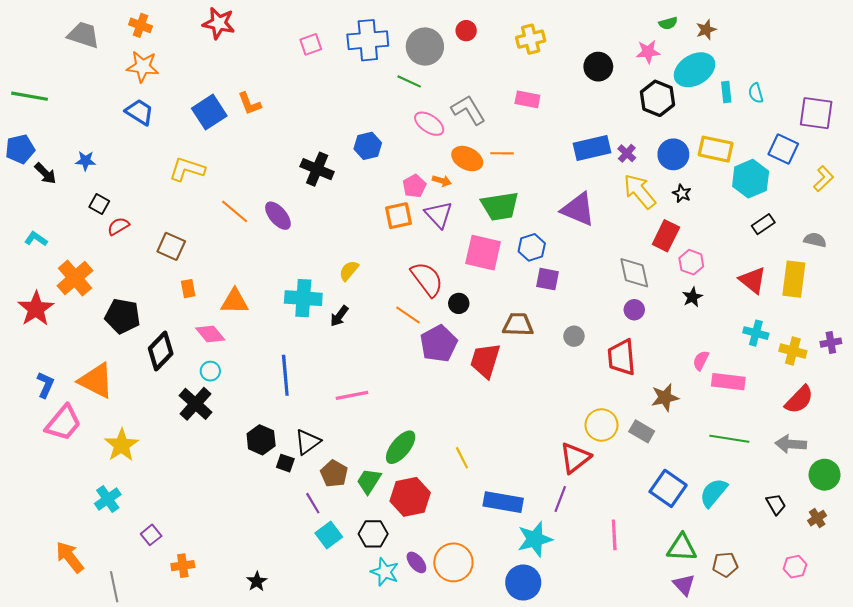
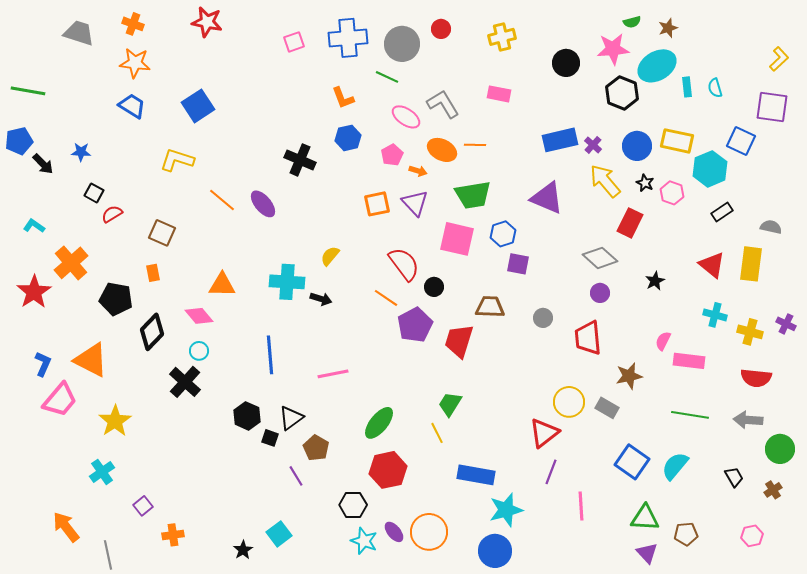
pink star: (648, 52) -> (613, 49), size x1.4
orange L-shape: (249, 104) -> (343, 98), moved
yellow L-shape: (823, 179) -> (779, 59), moved
pink pentagon: (414, 186) -> (392, 155), moved
pink hexagon: (691, 262) -> (672, 193), moved
gray diamond: (634, 273) -> (600, 258), turned -36
orange rectangle: (188, 289) -> (153, 273), moved
black arrow: (339, 316) -> (321, 299), turned -110
purple cross: (831, 343) -> (786, 324), turned 36
red semicircle: (799, 400) -> (756, 378), turned 52
green trapezoid: (369, 481) -> (450, 404), moved
purple line: (560, 499) -> (551, 472), moved
cyan square: (329, 535) -> (279, 534), moved

